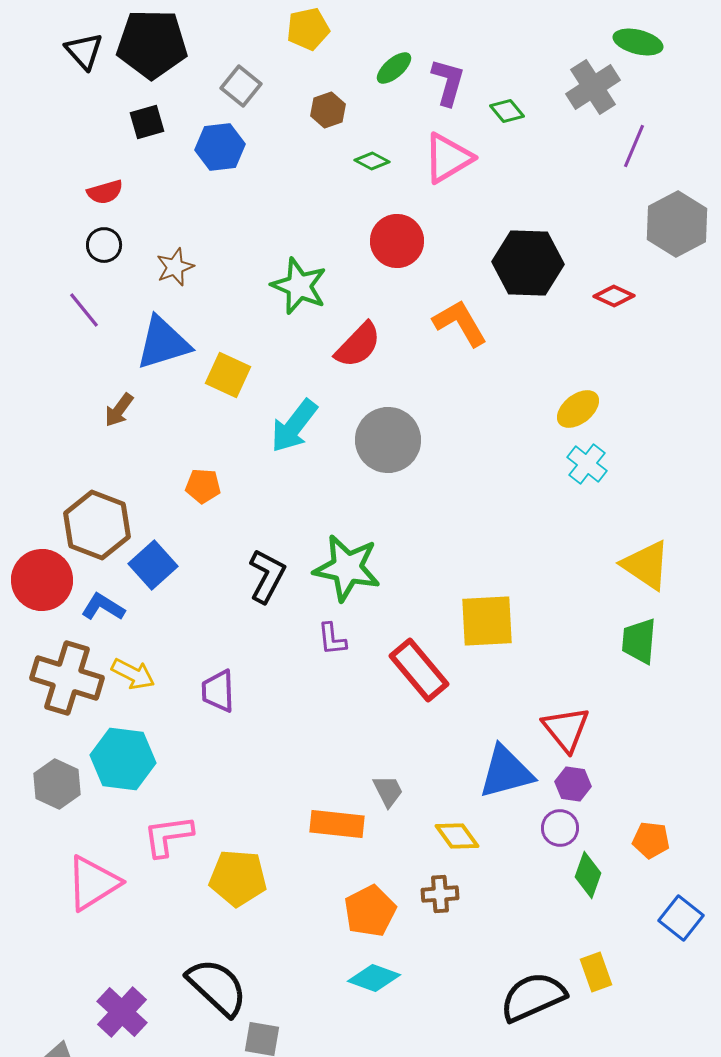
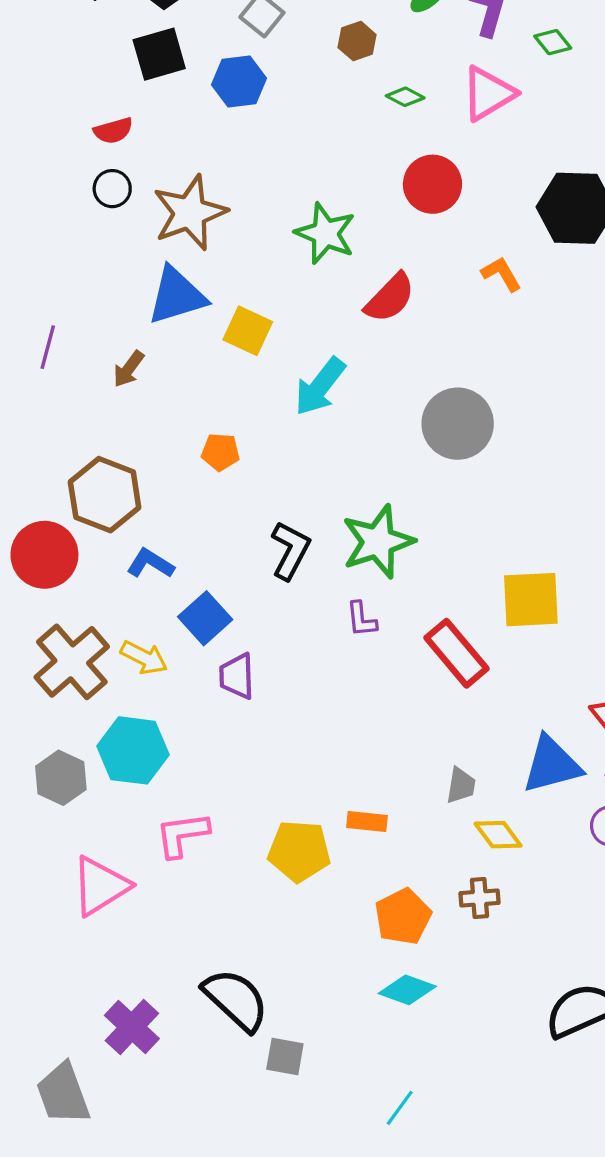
black square: (147, 122) -> (159, 54), size x1.4
brown star: (175, 267) -> (190, 213), size x1.8
purple line: (84, 310) -> (48, 347), moved, turned 54
orange L-shape: (460, 323) -> (501, 274), size x0.7
gray circle: (388, 440) -> (458, 424), moved
blue square: (153, 565) -> (205, 618), moved
green star: (347, 568) -> (378, 542), turned -30
blue L-shape: (103, 607) -> (150, 564), moved
brown cross: (67, 678) -> (72, 662), turned 32
gray trapezoid: (388, 791) -> (461, 785), moved, turned 36
orange rectangle: (337, 824) -> (367, 821), size x0.7
yellow pentagon: (238, 878) -> (299, 851), moved

